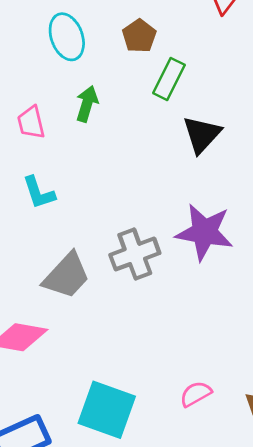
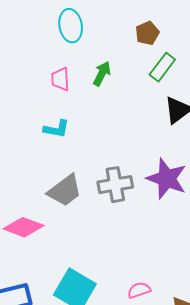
cyan ellipse: (67, 37) -> (71, 26), moved
cyan L-shape: (39, 193) -> (56, 129), turned -72

